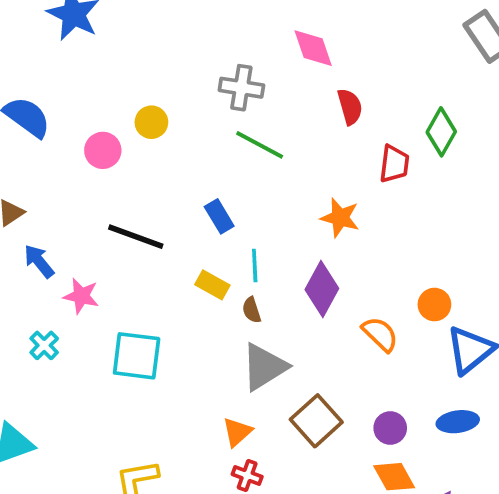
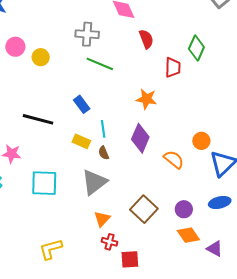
pink circle: (103, 150) -> (15, 47), moved
gray triangle: (264, 367) -> (94, 182), moved

